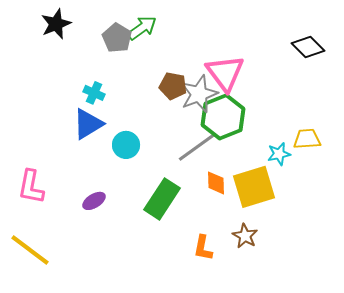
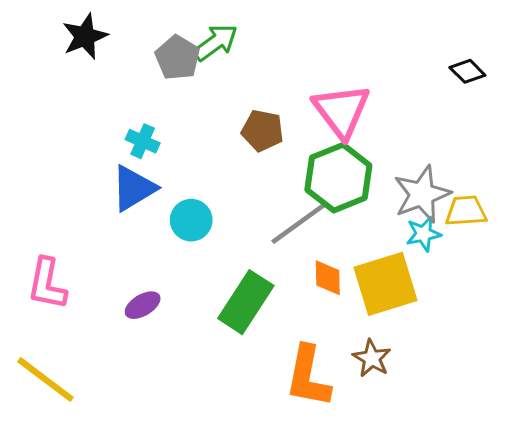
black diamond: (308, 47) -> (467, 71), size x0.7
gray star: (199, 94) -> (422, 194), moved
orange L-shape: (203, 248) -> (308, 376), size x1.6

